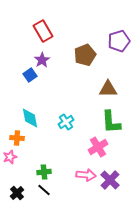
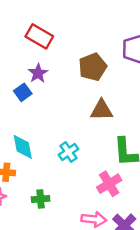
red rectangle: (43, 31) -> (39, 36), turned -30
brown triangle: (108, 89) -> (102, 110), moved
green cross: (44, 172) -> (41, 199), moved

